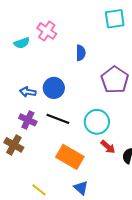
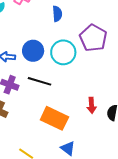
cyan circle: (97, 122) -> (63, 52), moved
red arrow: (108, 147) -> (92, 105), turned 49

